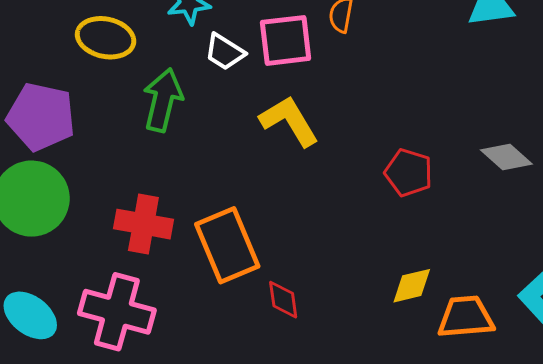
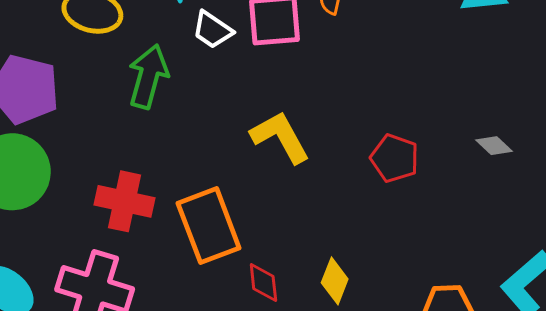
yellow L-shape: (289, 121) -> (280, 137), moved
gray diamond: (506, 157) -> (494, 146), size x0.7
yellow diamond: (412, 286) -> (335, 281), moved, turned -57

